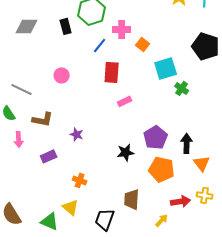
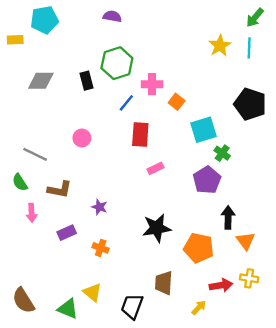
purple pentagon: (156, 137) -> (207, 180), moved
black star: (126, 152) -> (157, 228), size x1.4
orange cross: (80, 180) -> (101, 248), moved

